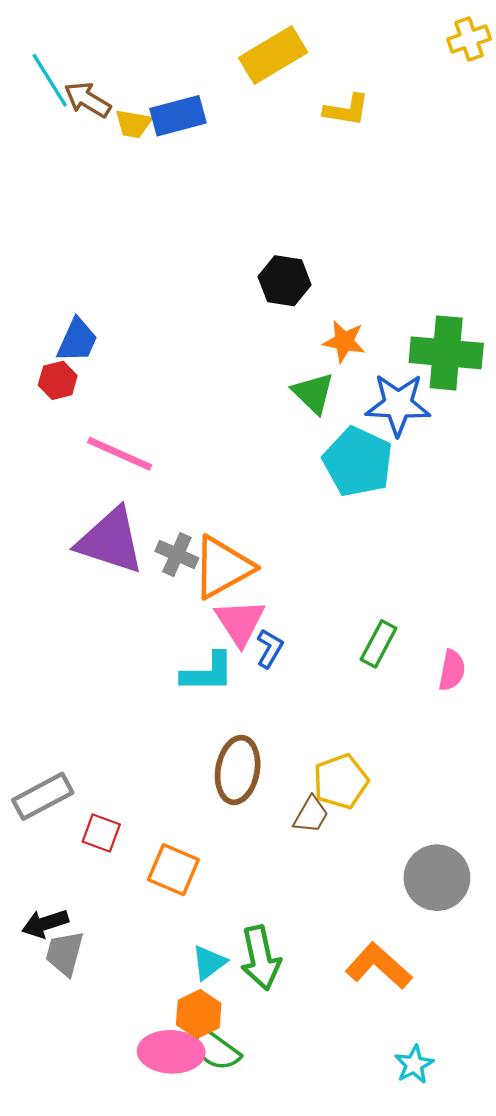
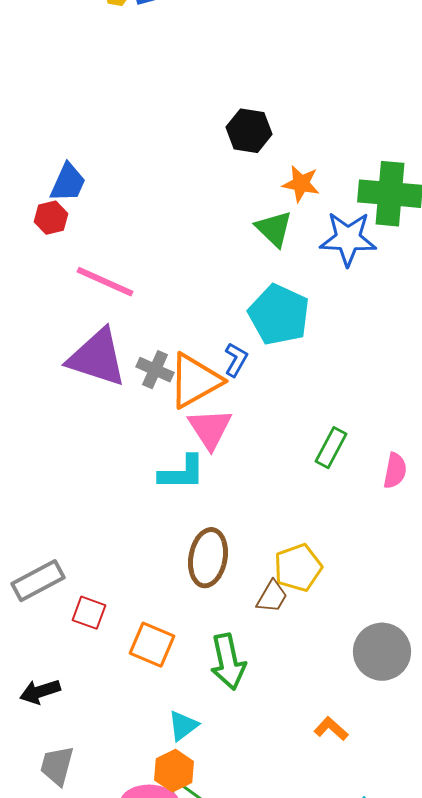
cyan pentagon: (358, 462) -> (279, 315), moved
blue L-shape: (270, 649) -> (236, 360), moved
gray trapezoid: (65, 953) -> (57, 766), moved
green arrow: (261, 958) -> (228, 662), moved
orange L-shape: (379, 966) -> (331, 729), size x0.6

